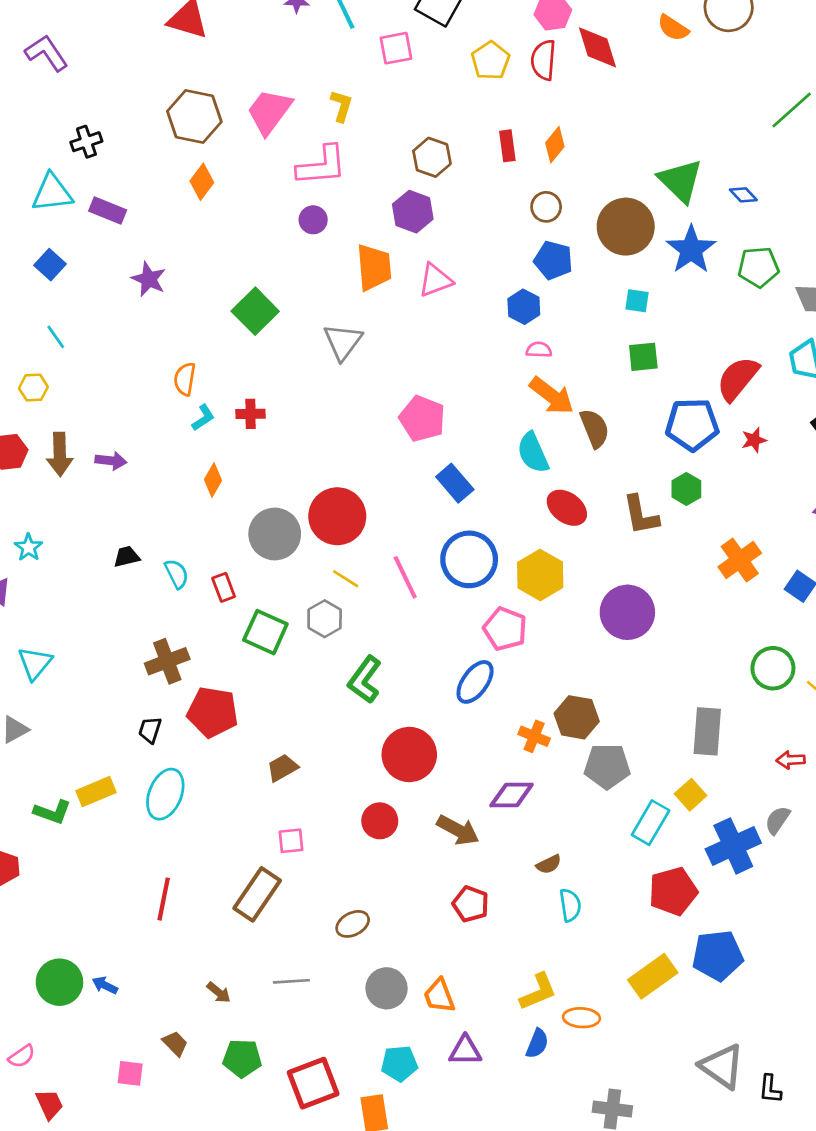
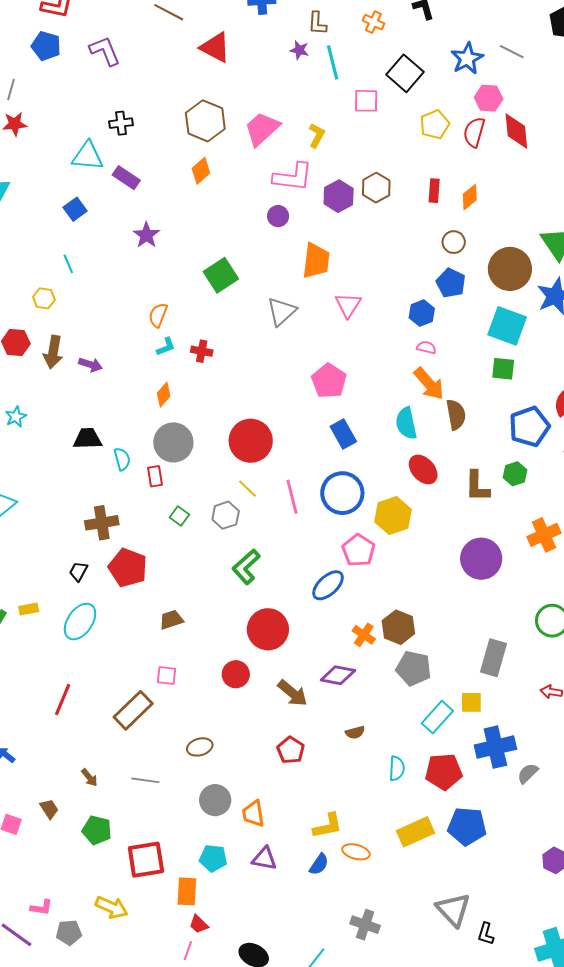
purple hexagon: (413, 212) -> (339, 196), moved
pink triangle: (435, 280) -> (348, 305), moved, turned -48
cyan square: (637, 301) -> (507, 326), size x2.0
blue pentagon: (692, 424) -> (529, 427), turned -30
gray circle: (275, 534) -> (173, 442), moved
black trapezoid: (127, 557) -> (87, 439), size x1.4
purple circle: (627, 612) -> (481, 559), moved
green square: (265, 632) -> (179, 516), size x0.6
yellow rectangle: (96, 792) -> (29, 609), size x0.7
yellow square: (691, 795) -> (471, 702), turned 30
gray semicircle: (778, 820) -> (528, 773), moved
cyan semicircle: (570, 905) -> (397, 768), moved

